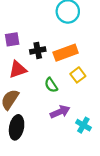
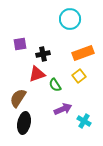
orange rectangle: (66, 53) -> (83, 53), moved
red triangle: (18, 69) -> (37, 74), moved

